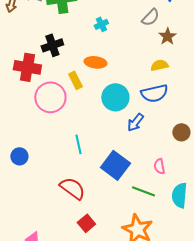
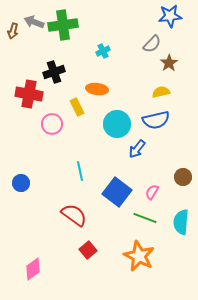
pink circle: (50, 97) -> (52, 124), size x0.7
brown circle: (181, 132) -> (183, 177), moved
pink semicircle: (159, 166) -> (152, 192), moved, turned 42

